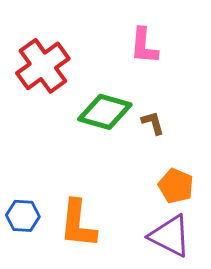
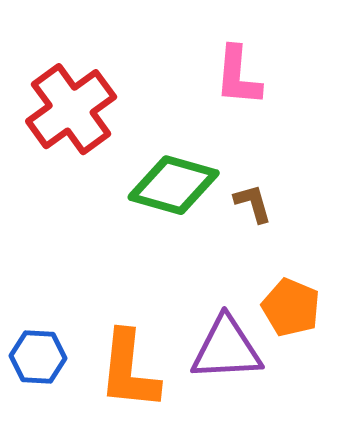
purple triangle: (170, 236) -> (226, 349), moved, turned -30

